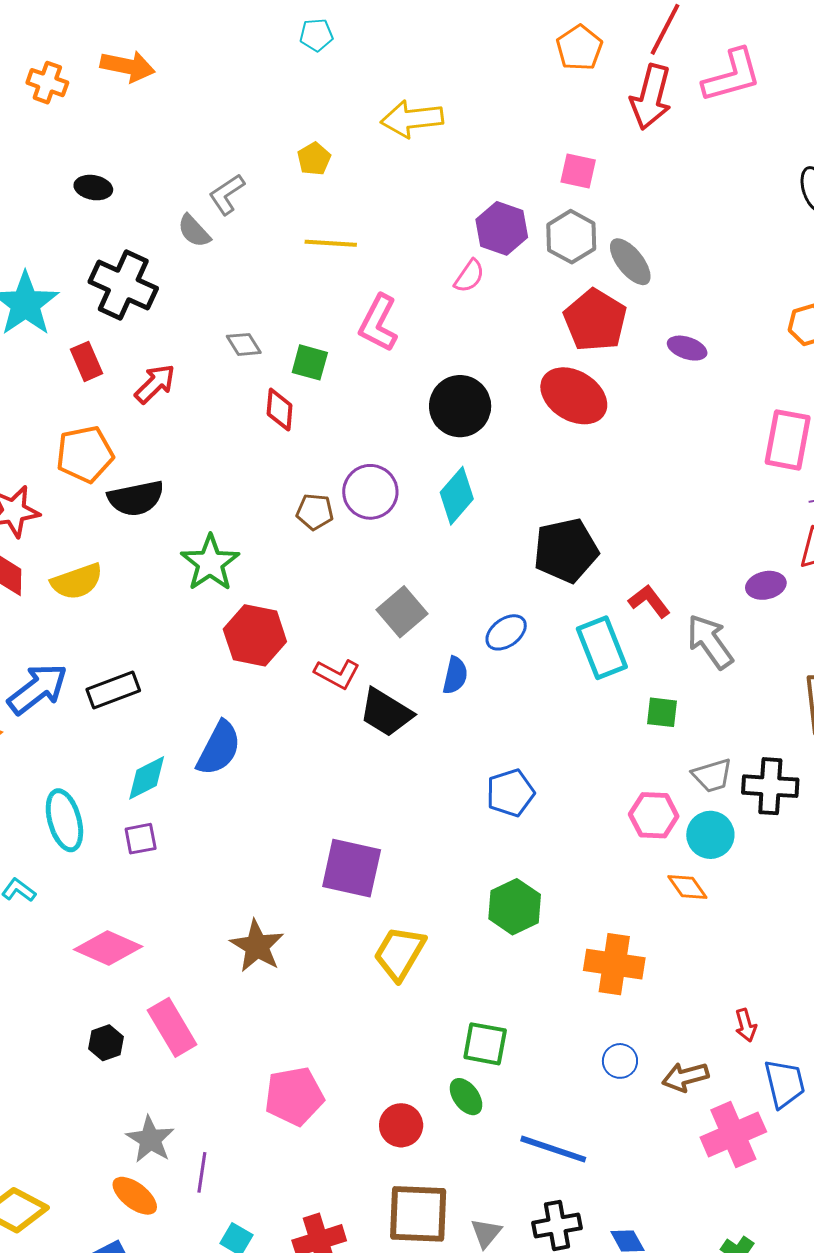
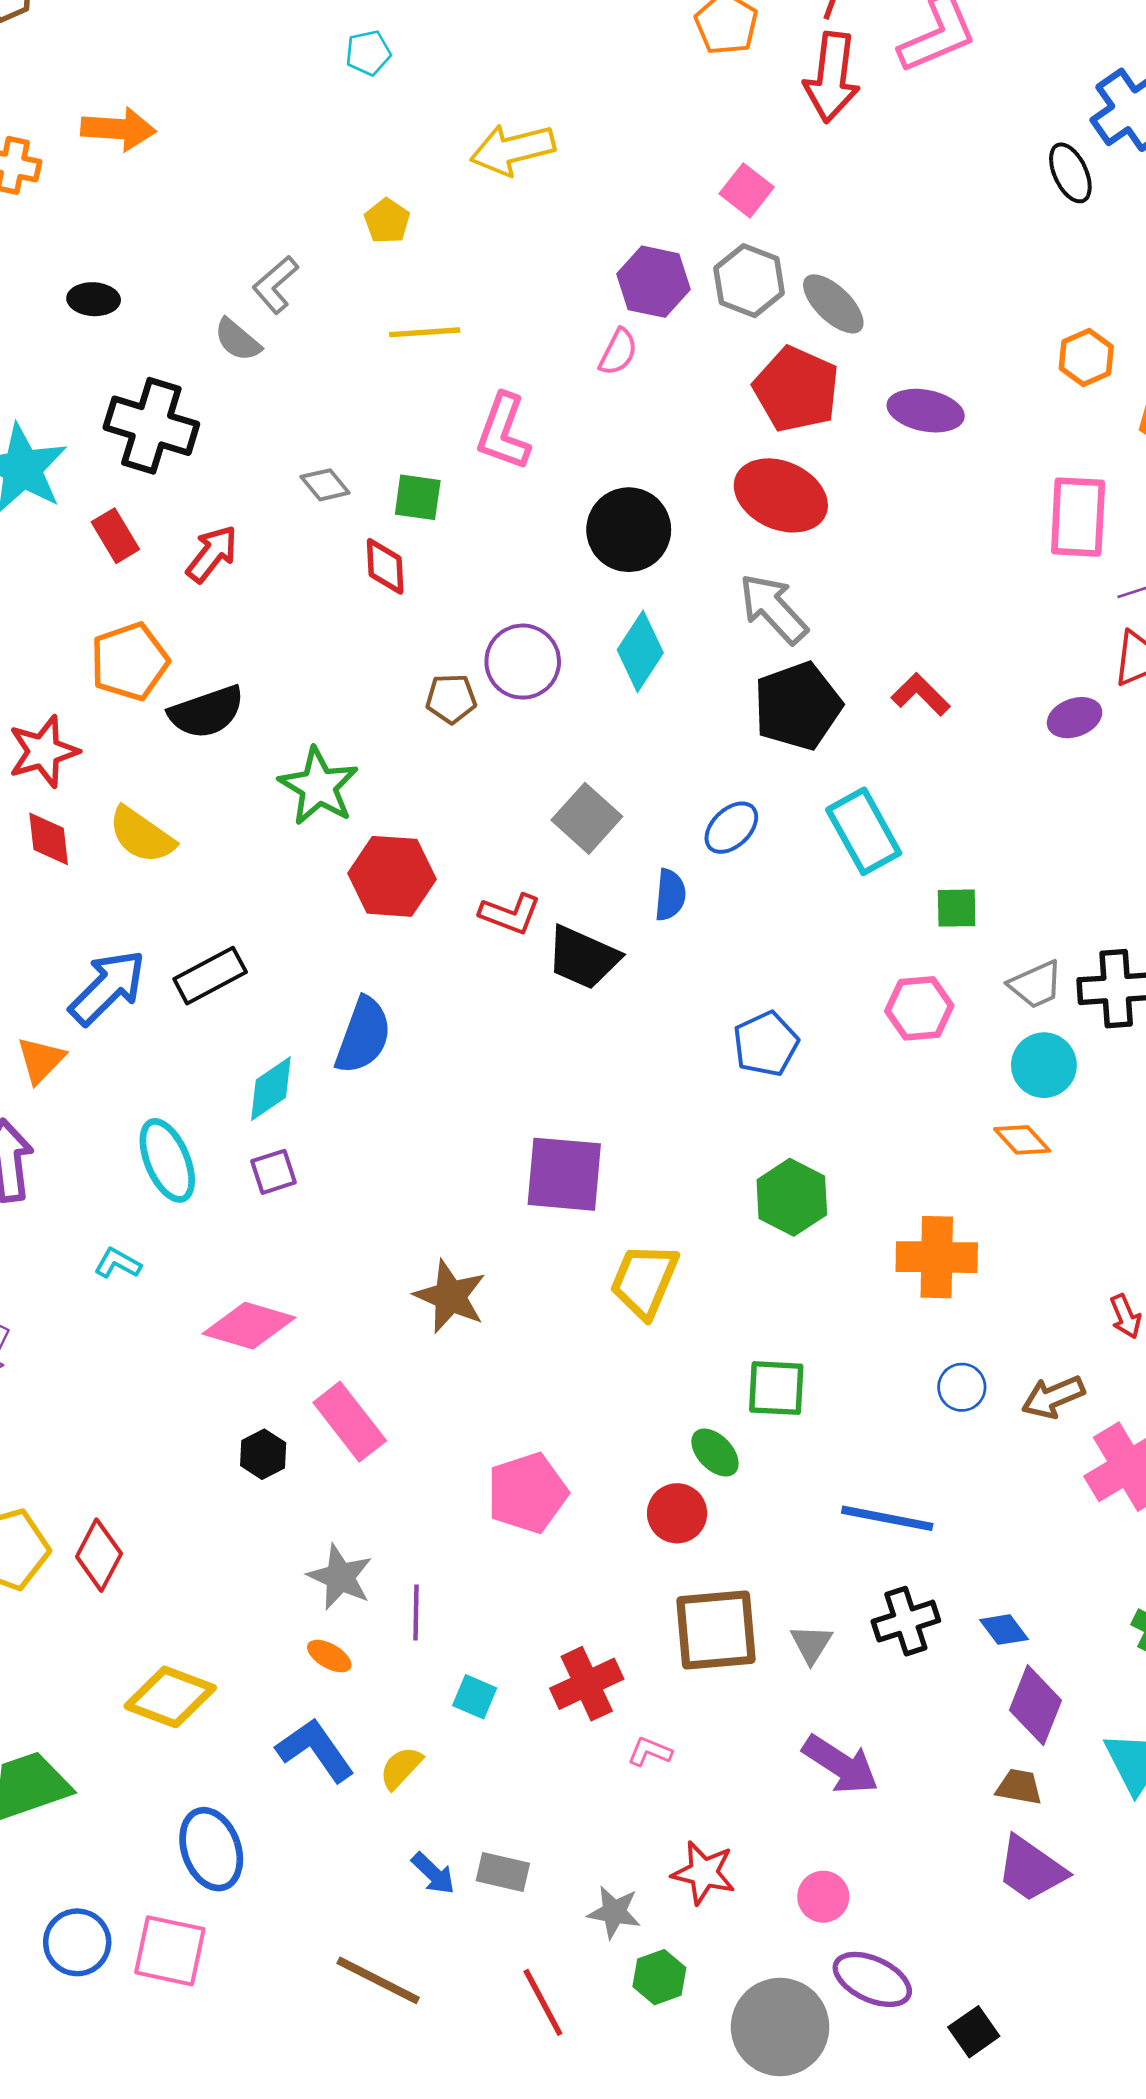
pink square: (578, 171) -> (747, 190), turned 33
purple ellipse: (687, 348) -> (926, 411), size x1.4
yellow semicircle: (77, 581) -> (142, 835), turned 62
red L-shape: (649, 601) -> (921, 694), moved
gray arrow: (710, 642) -> (773, 609), moved
pink hexagon: (654, 815) -> (919, 1008), moved
green ellipse: (466, 1097) -> (715, 1453), moved
orange ellipse: (135, 1196) -> (329, 1656), size x0.7

